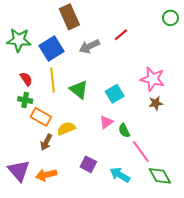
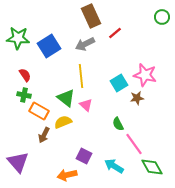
brown rectangle: (69, 17) -> (91, 16), moved
yellow line: (53, 80) -> (81, 76), moved
green triangle: (79, 90) -> (66, 98), moved
cyan square: (115, 94) -> (119, 83), moved
brown star: (156, 103) -> (137, 98), moved
pink triangle: (106, 122) -> (86, 105), moved, turned -40
orange arrow: (46, 175) -> (67, 175), moved

